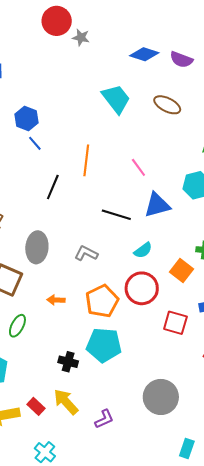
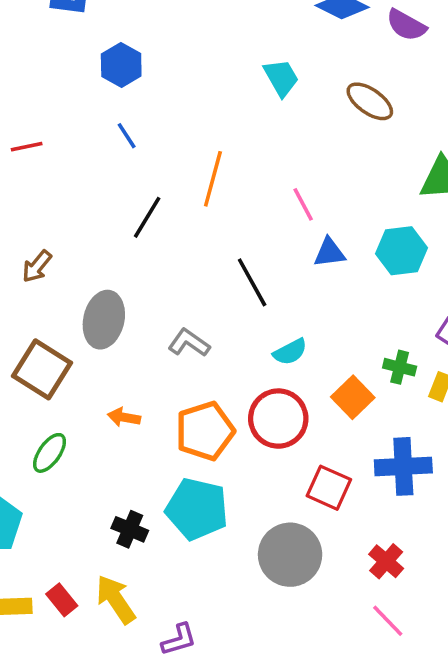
cyan trapezoid: (116, 99) -> (281, 78), size x0.7
blue hexagon: (26, 119) -> (121, 65), moved
blue triangle: (157, 205) -> (329, 253), moved, size x0.7
black line: (116, 215) -> (252, 282), turned 36
gray circle: (161, 397) -> (290, 555), moved

